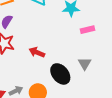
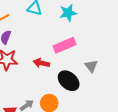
pink rectangle: (87, 30) -> (65, 45), moved, size x1.5

